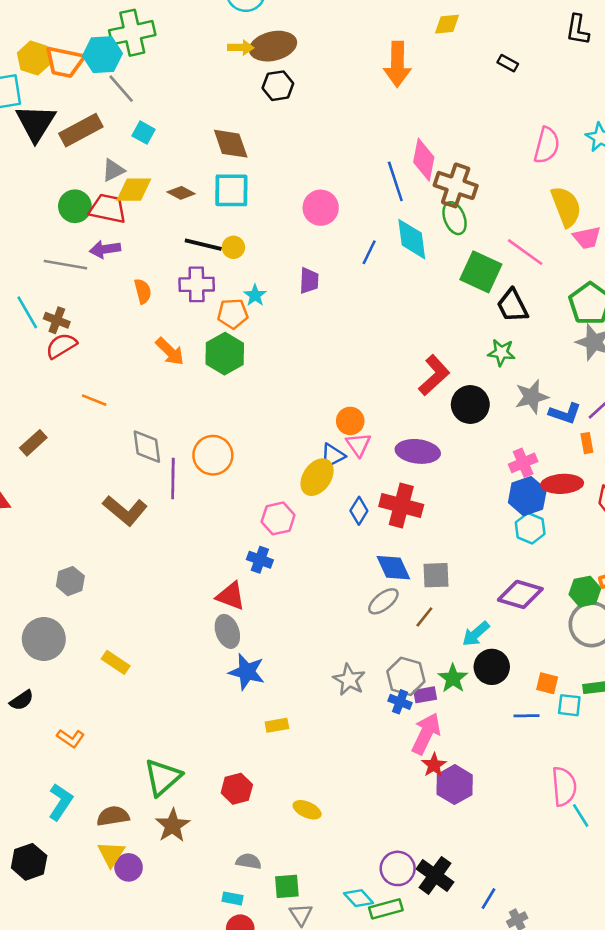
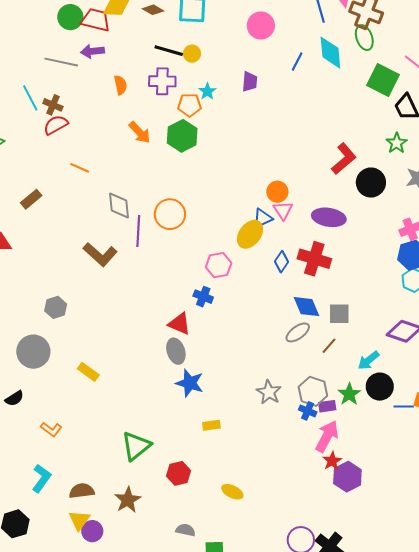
green star: (501, 352) -> (397, 143), turned 30
blue line: (526, 716) -> (404, 407), moved
green triangle: (163, 777) -> (136, 446), moved

